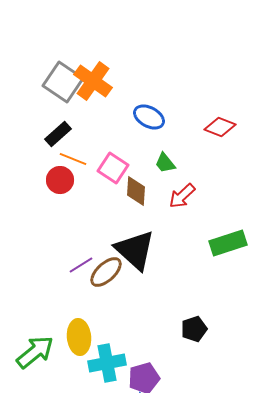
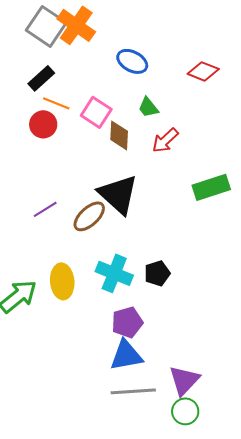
purple line: (81, 265) -> (45, 209), moved
black pentagon: (194, 329) -> (157, 273), moved
cyan cross: (107, 363) -> (114, 273), moved, turned 33

